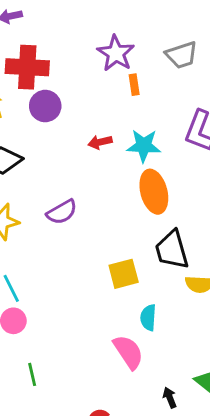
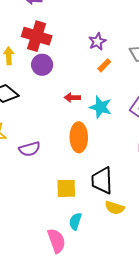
purple star: (116, 53) -> (97, 42), size x0.7
orange rectangle: (134, 85) -> (104, 65), turned 40
orange ellipse: (154, 192) -> (79, 137), moved
purple semicircle: (62, 212) -> (30, 149), moved

